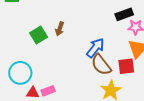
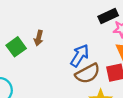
brown semicircle: (101, 65) -> (88, 74), turned -75

